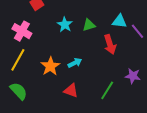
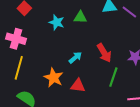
green triangle: (89, 25) -> (80, 17), turned 32
red arrow: (110, 44) -> (104, 53), moved
orange star: (50, 66) -> (54, 78), moved

